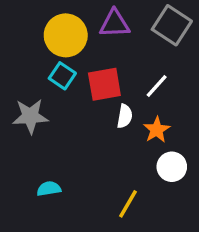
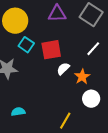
yellow circle: (66, 35) -> (15, 21), moved
white line: (157, 86) -> (93, 49), moved
white semicircle: (125, 116) -> (63, 69), turned -144

